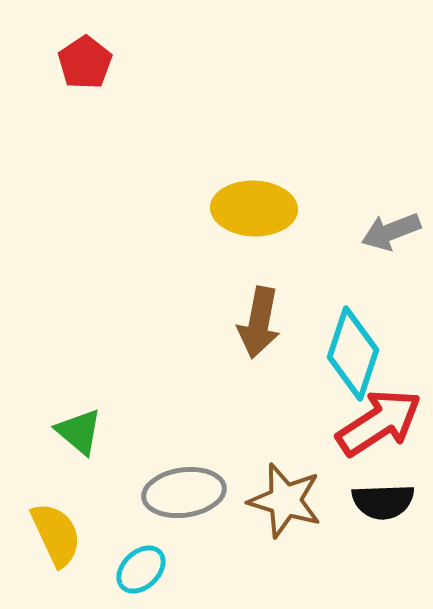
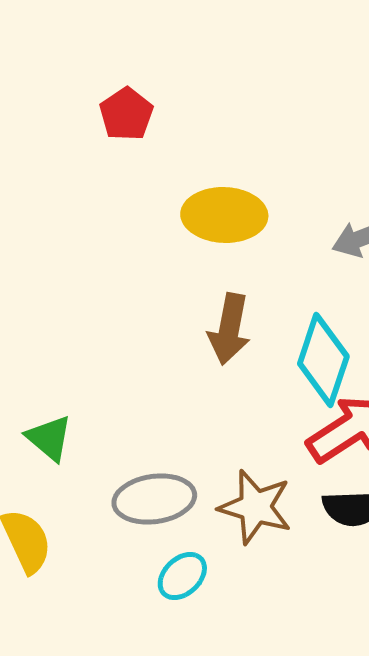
red pentagon: (85, 63) -> (126, 114), moved
cyan ellipse: (141, 570) -> (182, 576), moved

